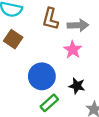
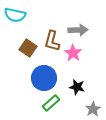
brown L-shape: (50, 19) -> (52, 41), moved
brown square: (13, 39) -> (28, 48), moved

